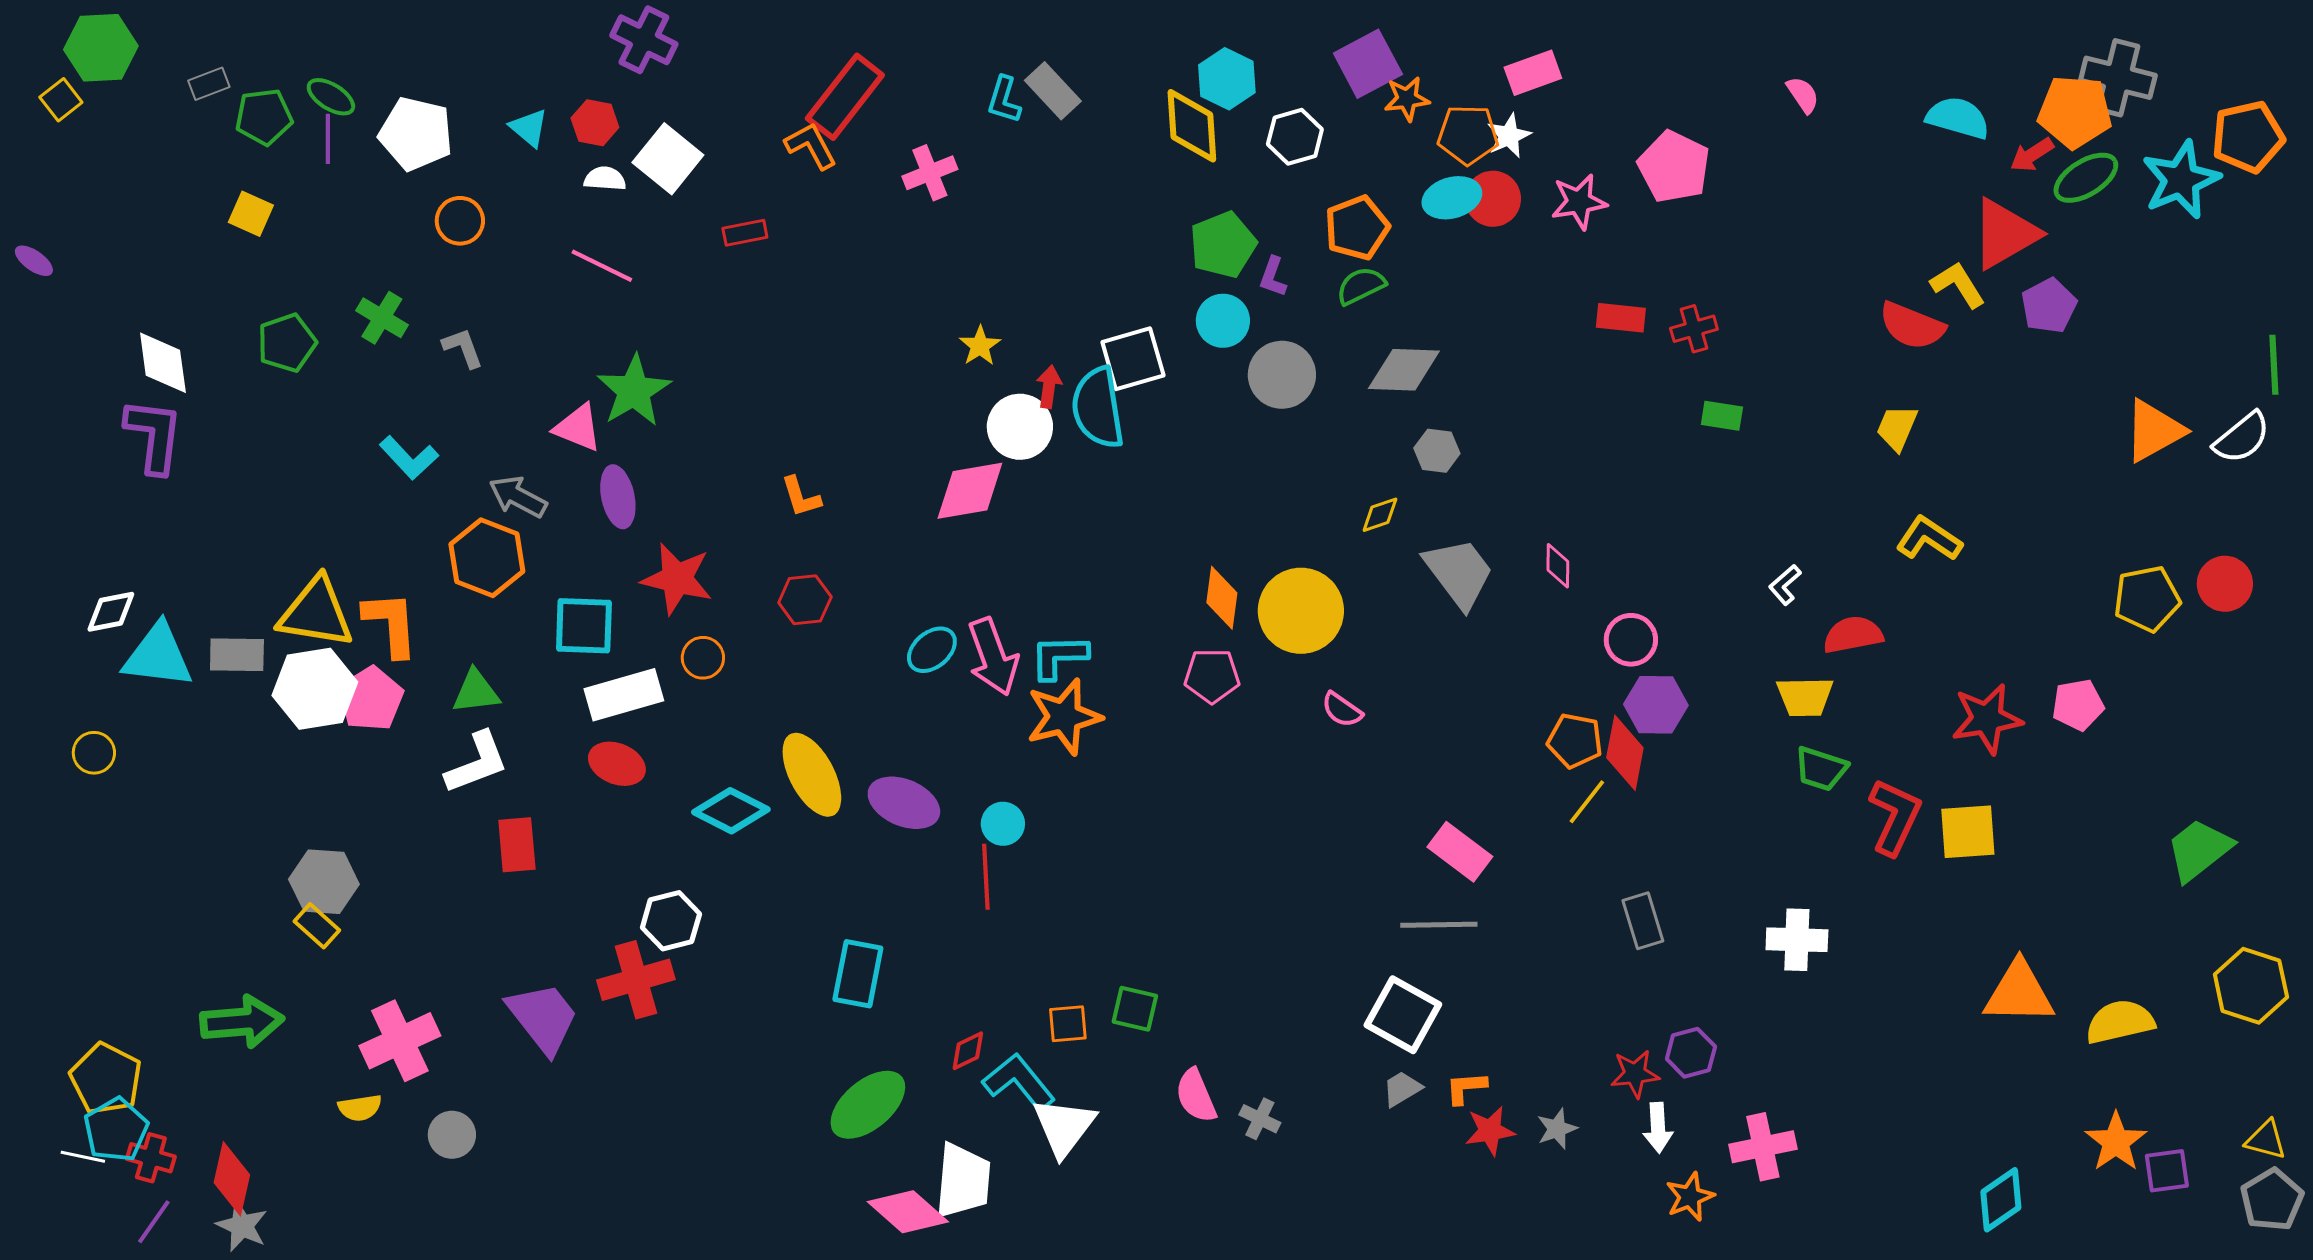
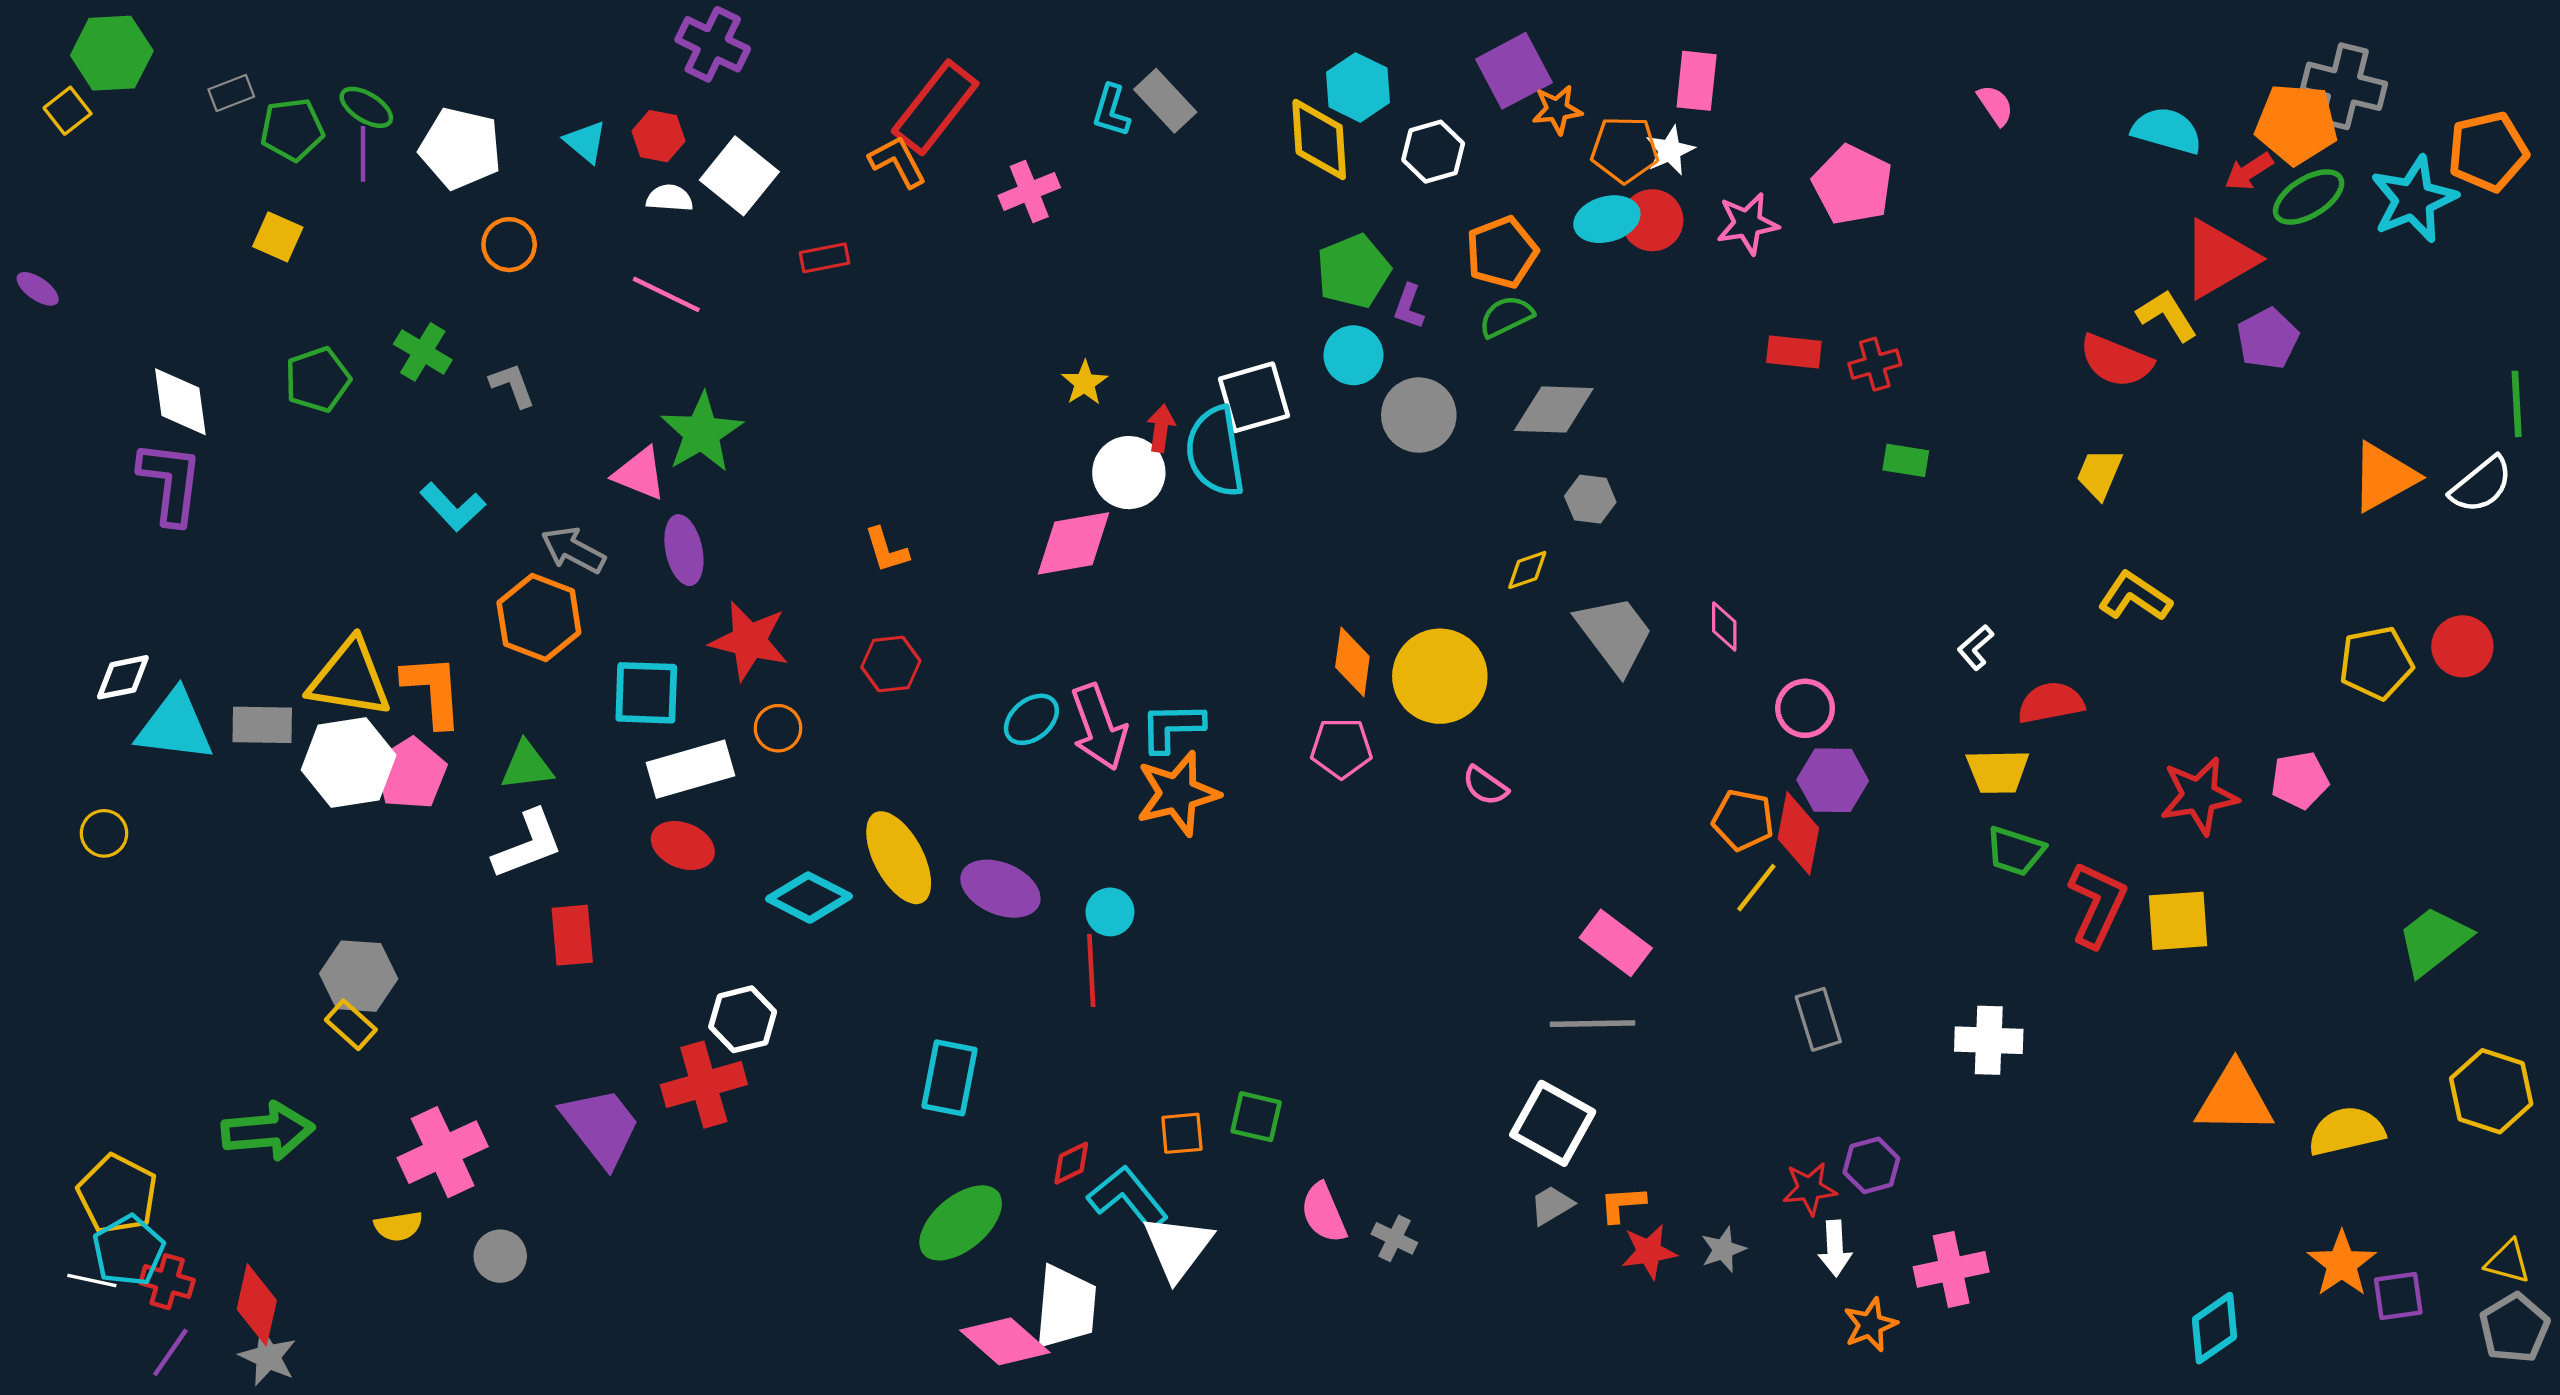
pink rectangle: (1533, 73) -> (1697, 81), turned -64

